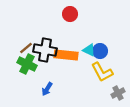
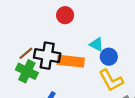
red circle: (70, 14) -> (65, 15), moved
cyan triangle: (89, 50) -> (96, 44), moved

